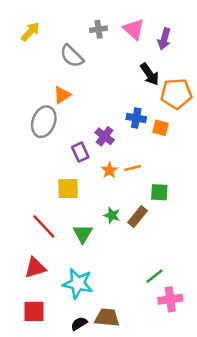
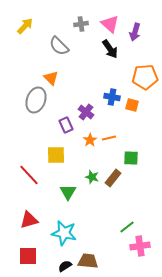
black arrow: (150, 74) -> (110, 49), moved
orange triangle: (62, 95) -> (51, 78), turned -42
red line: (44, 226) -> (29, 175), moved

